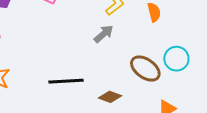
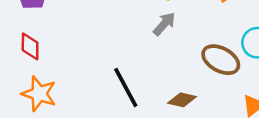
black line: (66, 81) -> (126, 88), turned 72

